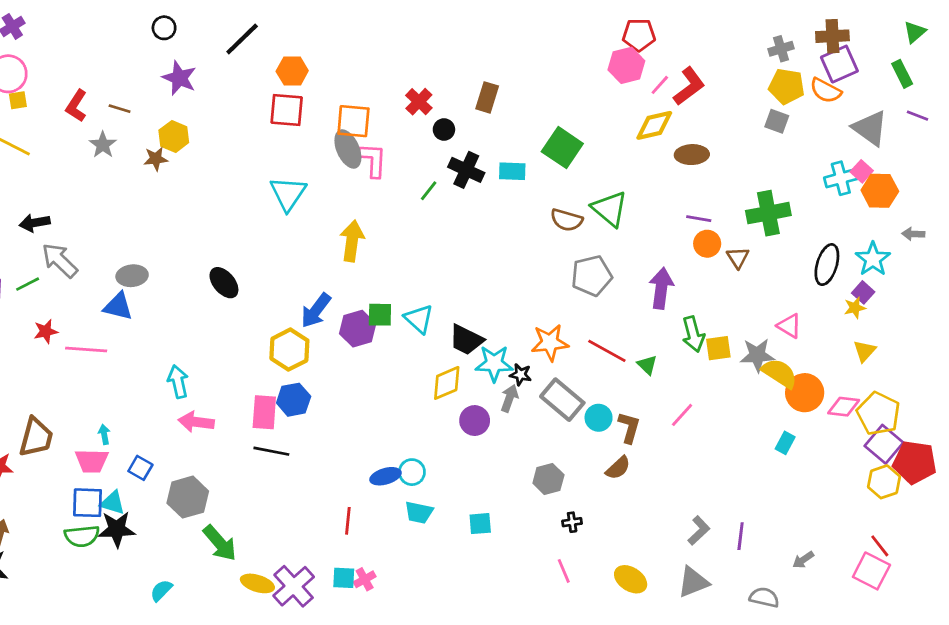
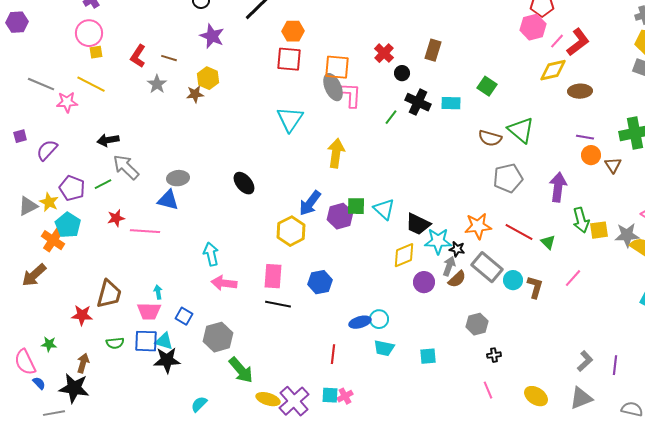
green square: (562, 148) -> (487, 86), size x0.7
blue hexagon: (294, 400) -> (320, 282), moved
brown semicircle: (618, 468) -> (457, 279), moved
green semicircle: (82, 536) -> (115, 343), moved, size x0.7

